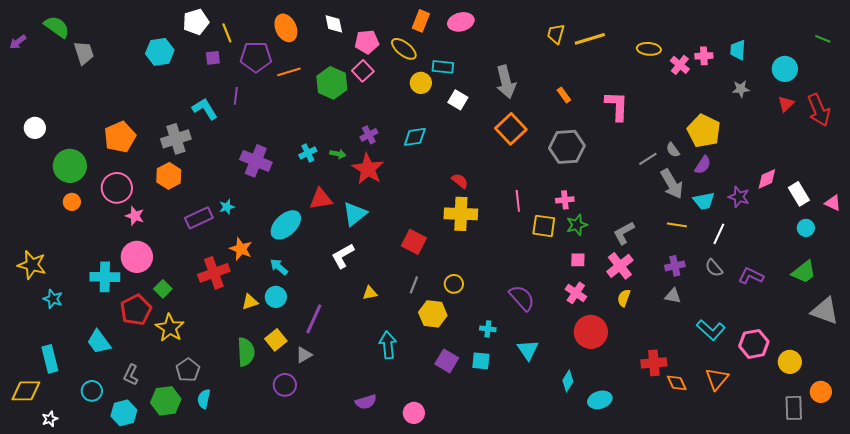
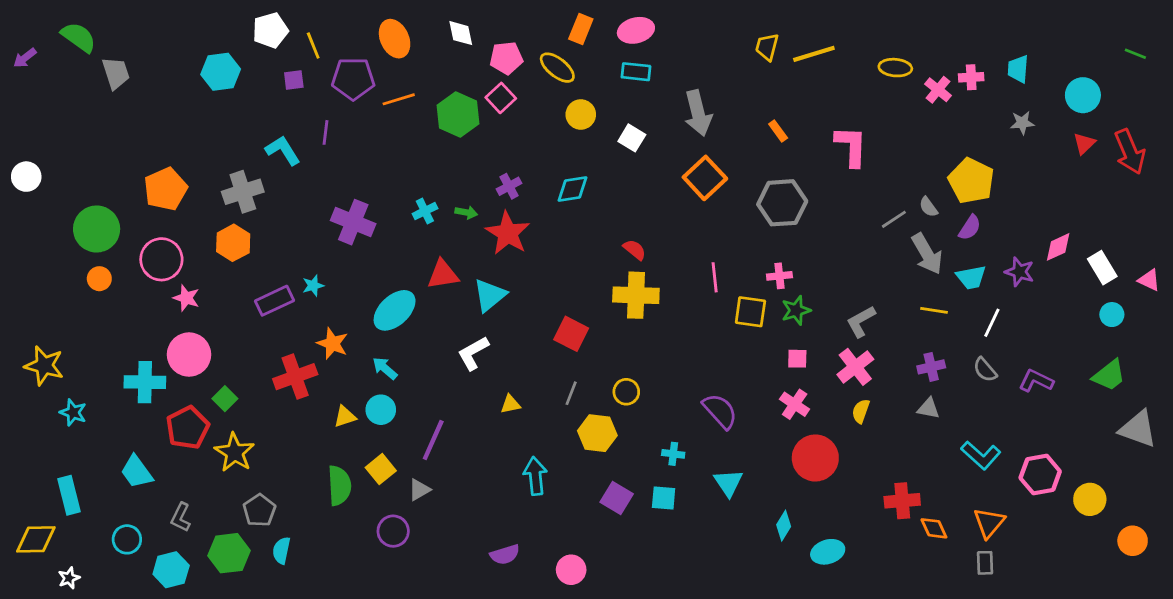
cyan rectangle: (443, 67) -> (636, 72), moved
white circle: (35, 128) -> (26, 177), moved
gray rectangle: (794, 408) -> (985, 563), moved, size x0.7

